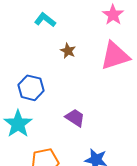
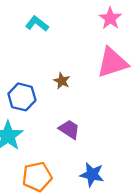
brown star: (68, 51) -> (62, 81), moved

